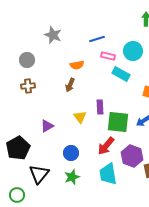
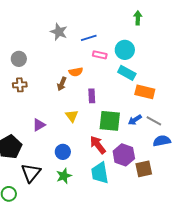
gray star: (53, 35) -> (59, 32), moved
orange semicircle: (77, 65) -> (76, 72), moved
cyan rectangle: (121, 74) -> (127, 73), moved
purple rectangle: (100, 107) -> (92, 96), moved
red arrow: (106, 146) -> (98, 145), turned 102

